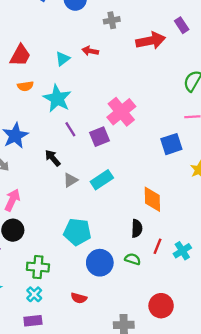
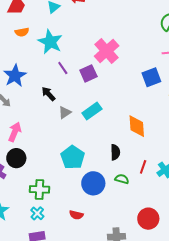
black semicircle: (137, 228) -> (115, 152), moved
cyan pentagon: (77, 232) -> (73, 157), turned 30

